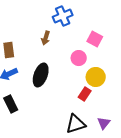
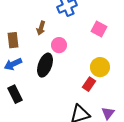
brown arrow: (46, 38) -> (41, 28), moved
pink circle: (79, 58) -> (59, 45), moved

